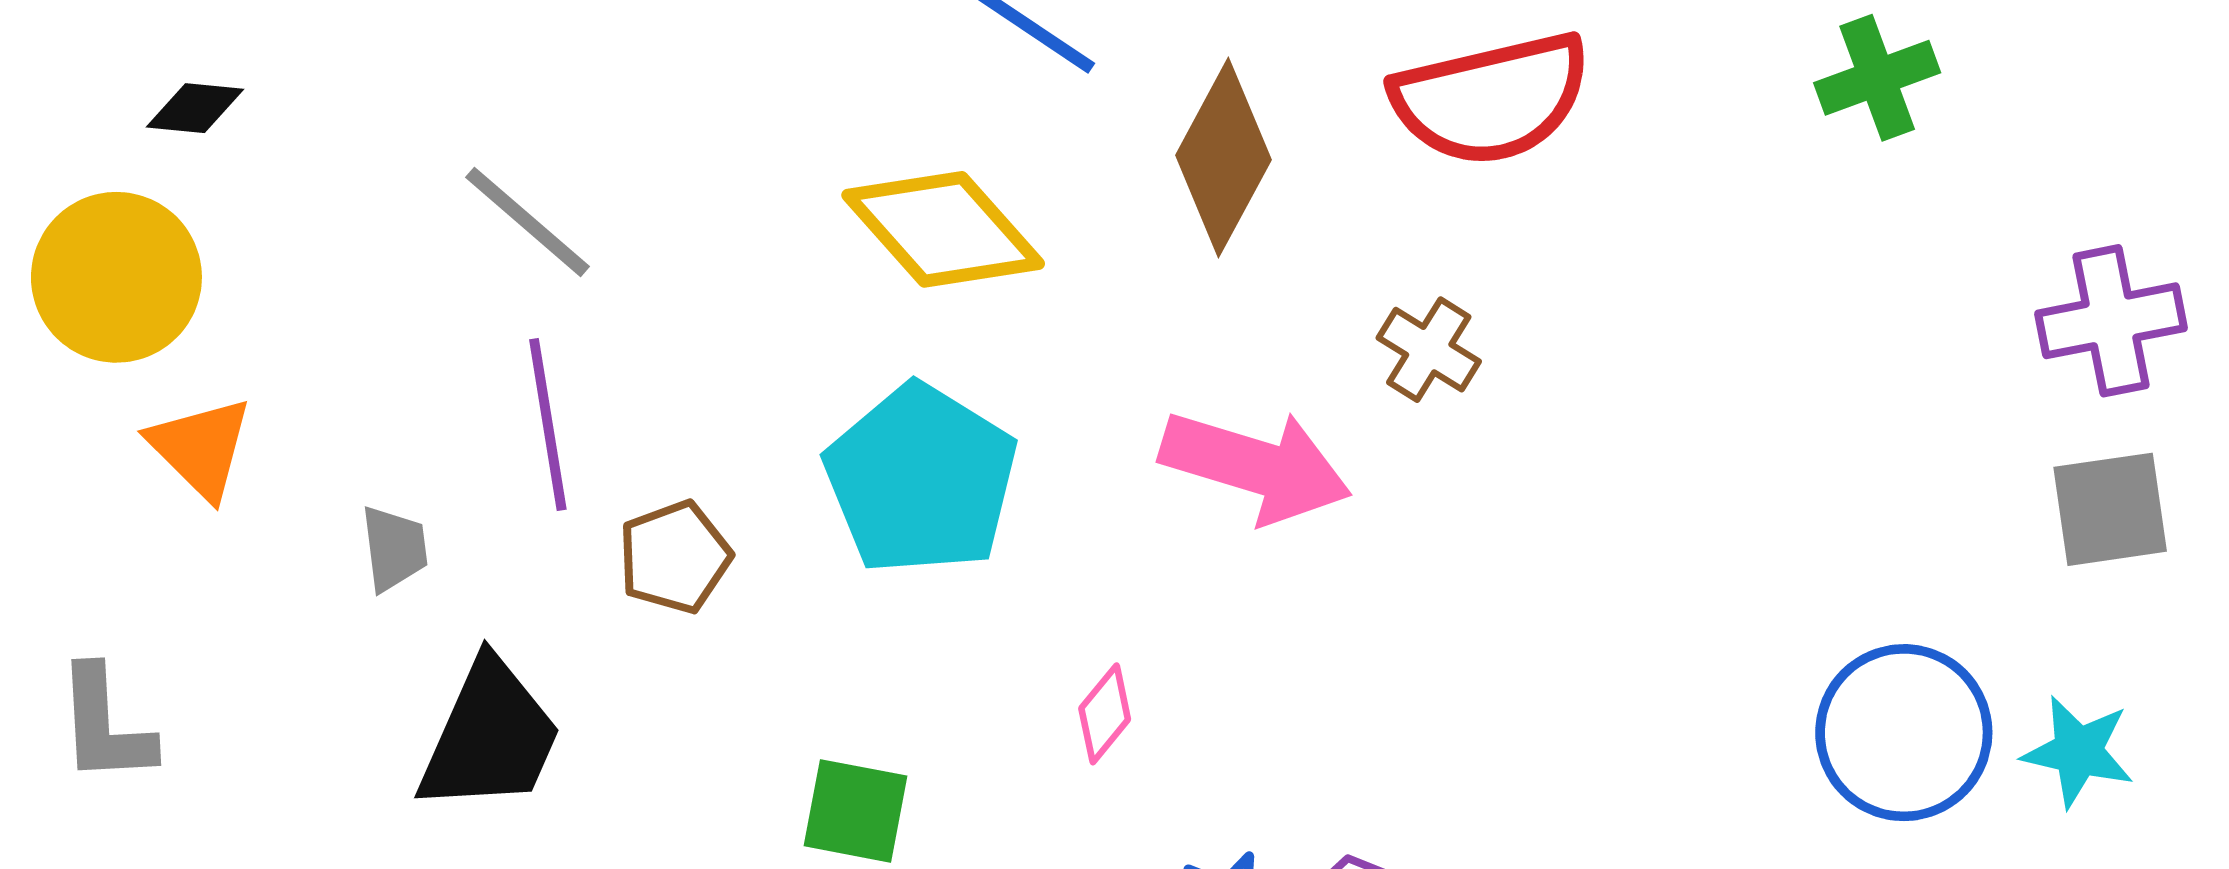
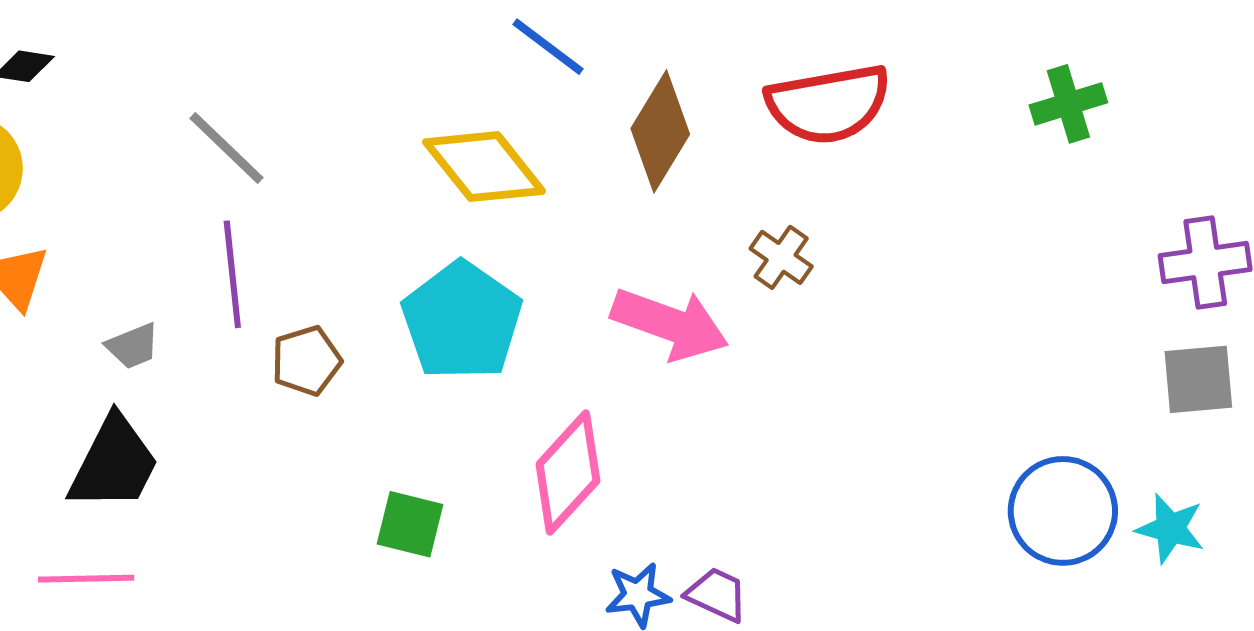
gray trapezoid: (394, 548) -> (133, 346), turned 72
pink diamond: (1105, 714) -> (568, 473), size x2.0
black trapezoid: (490, 736) -> (114, 463), moved

